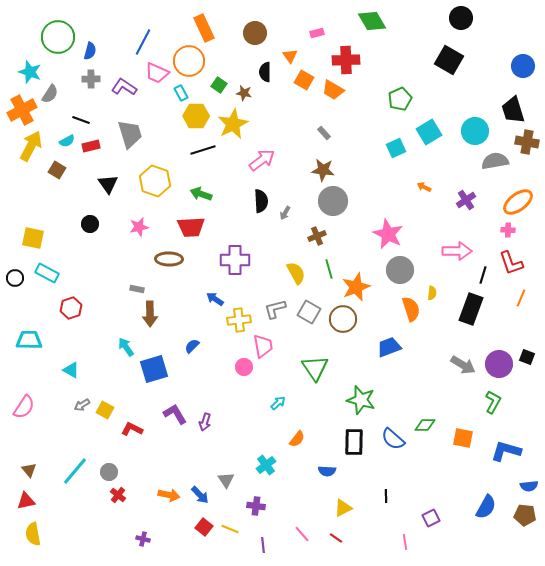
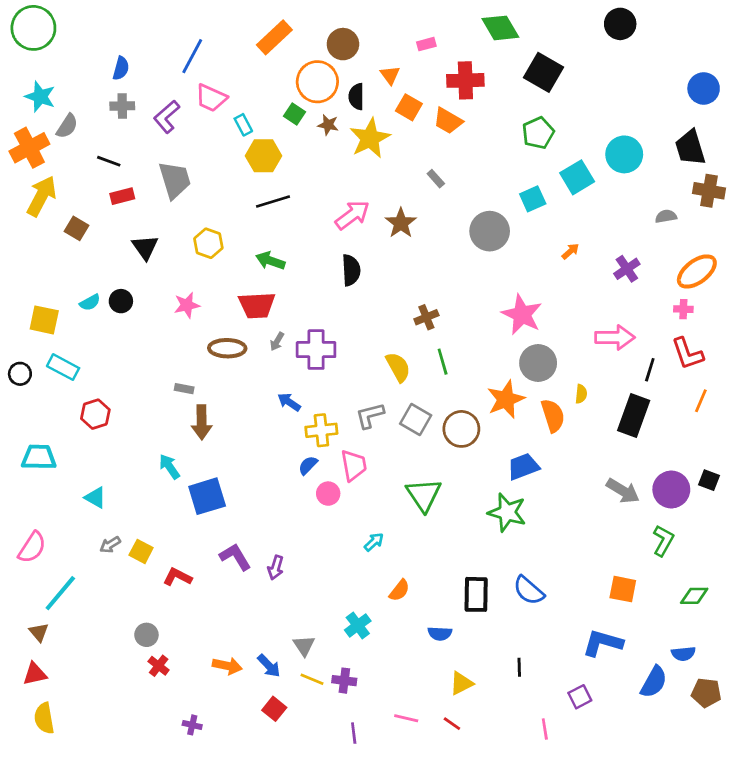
orange rectangle: (204, 28) -> (274, 37), turned 72
green circle: (58, 37) -> (33, 28), moved
black square: (449, 60) -> (543, 72), moved
orange circle: (189, 61) -> (317, 82), moved
purple L-shape: (124, 87) -> (167, 117), turned -75
yellow star: (233, 124) -> (370, 138), moved
cyan circle: (475, 131) -> (624, 154), moved
cyan semicircle: (67, 141) -> (90, 302), moved
gray semicircle: (495, 161) -> (666, 216), size x0.6
brown star: (323, 170) -> (401, 223), moved, turned 30
yellow hexagon: (155, 181) -> (208, 243), size x0.7
orange arrow: (424, 187) -> (570, 251), turned 112
gray circle: (333, 201) -> (490, 231), moved
gray arrow: (285, 213) -> (277, 341), moved
orange star: (356, 287) -> (506, 399), moved
blue semicircle: (192, 346) -> (308, 465), moved
green star: (361, 400) -> (507, 512), moved
green diamond: (425, 425) -> (694, 596), moved
blue L-shape: (506, 451) -> (603, 643), moved
cyan line: (75, 471) -> (60, 593), moved
blue semicircle: (529, 486) -> (683, 654), moved
yellow line: (230, 529) -> (312, 679), moved
pink line: (302, 534) -> (406, 718), turned -36

